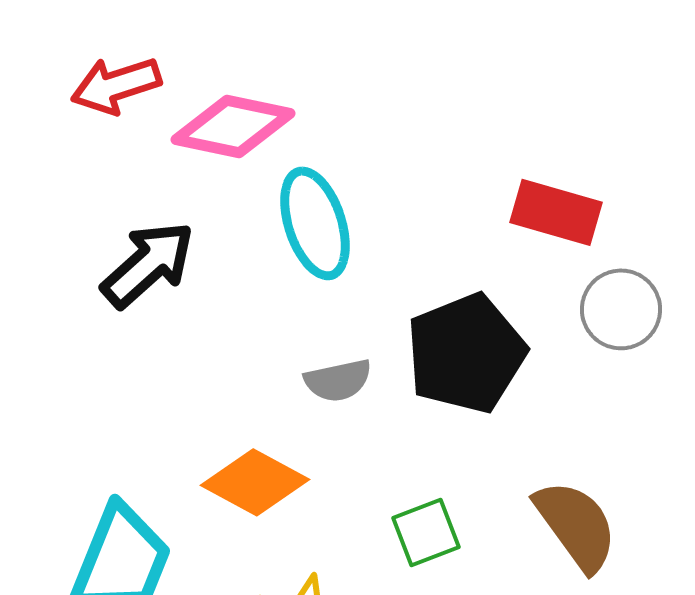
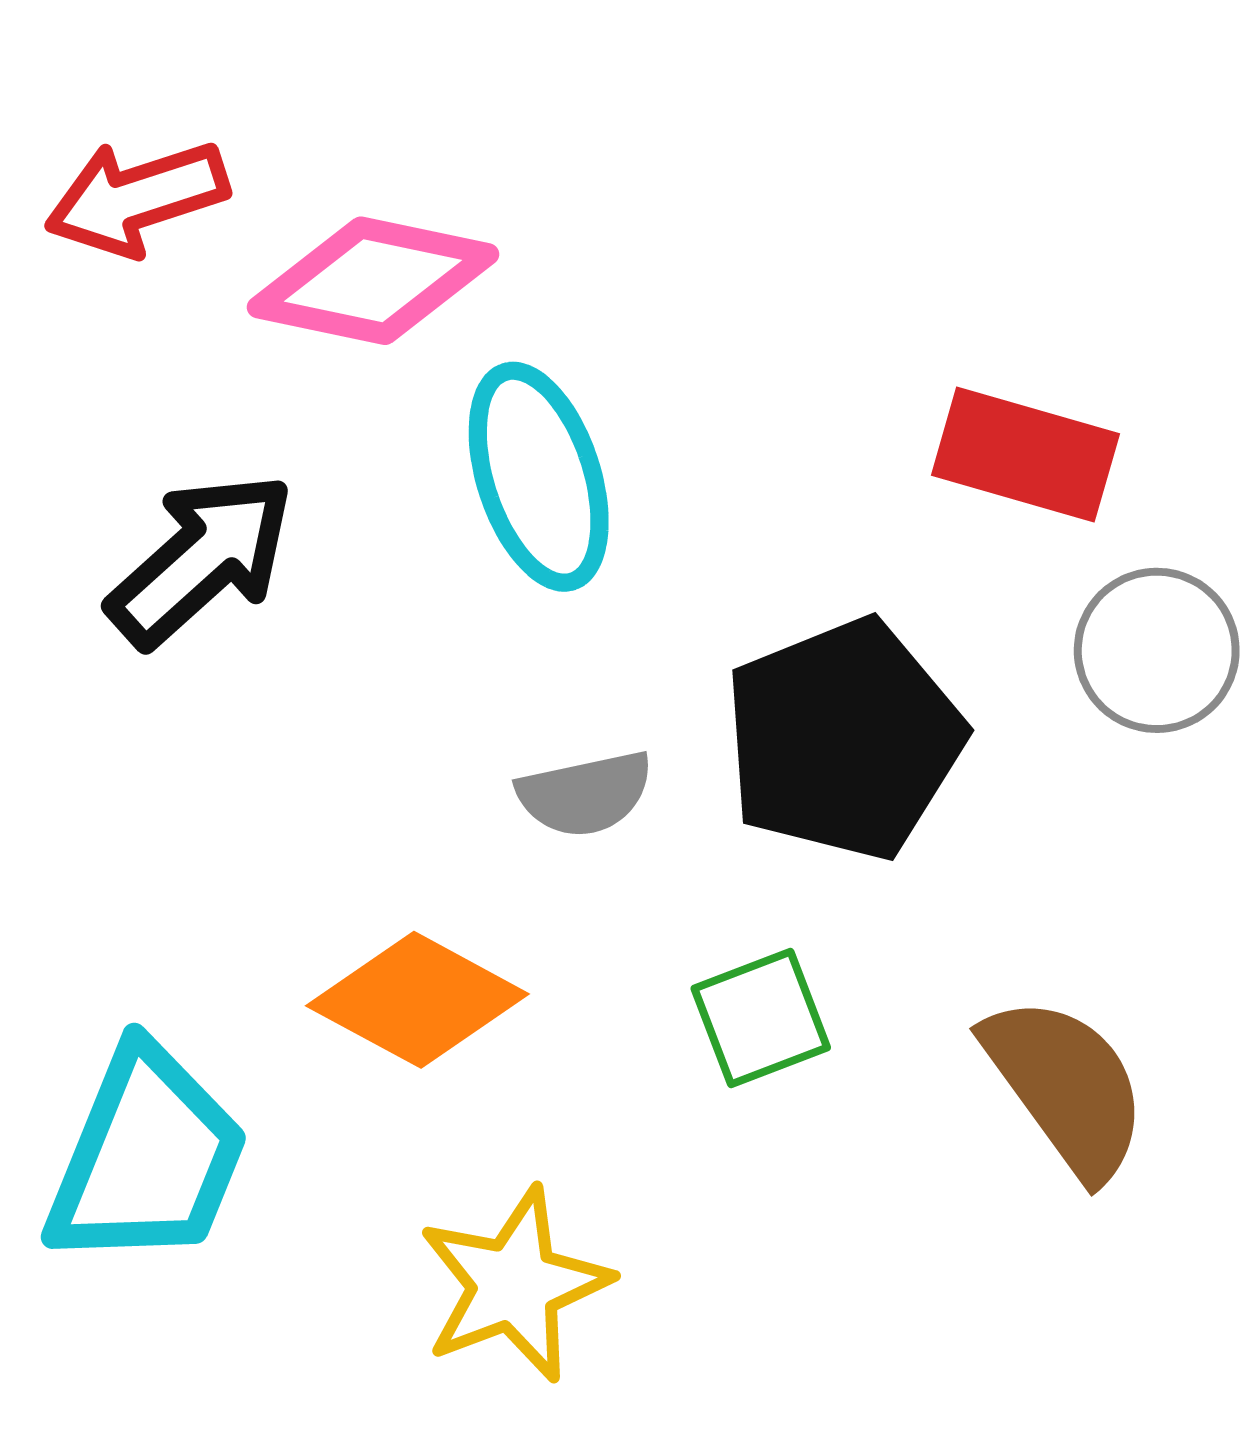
green square: (426, 532) -> (761, 1018), moved

